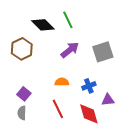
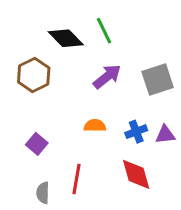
purple triangle: (108, 100) -> (165, 135), moved
red line: (58, 109) -> (76, 179), moved, turned 36
gray semicircle: (22, 113) -> (43, 193), moved

